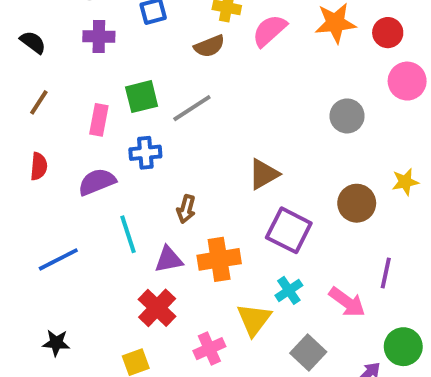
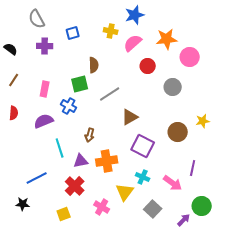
red circle: (388, 33) -> (148, 66), moved
brown semicircle: (209, 46) -> (94, 65), moved, turned -70
pink circle: (407, 81) -> (190, 57), moved
green square: (142, 97) -> (80, 84), moved
gray line: (192, 108) -> (110, 94), moved
blue cross: (145, 153) -> (69, 106), turned 35
blue line: (58, 259) -> (37, 178), moved
cyan cross: (289, 290) -> (143, 177), turned -32
pink cross: (209, 349) -> (102, 207), turned -35

